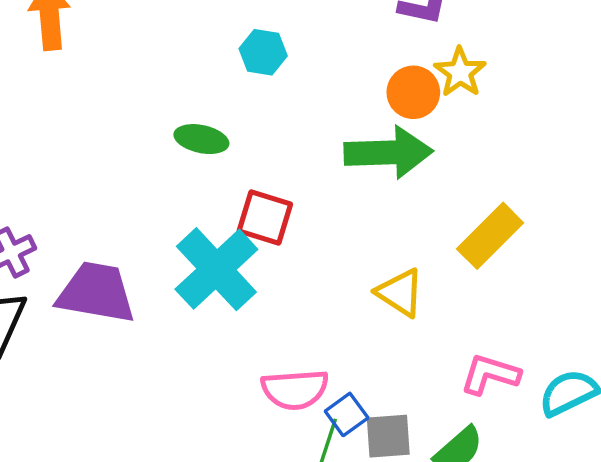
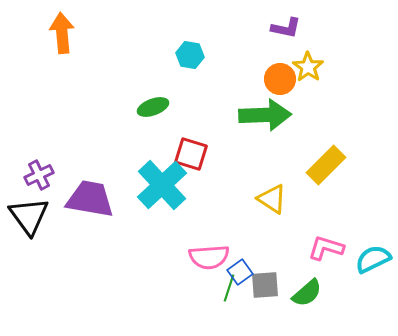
green ellipse: (201, 139) -> (153, 107), turned -32

